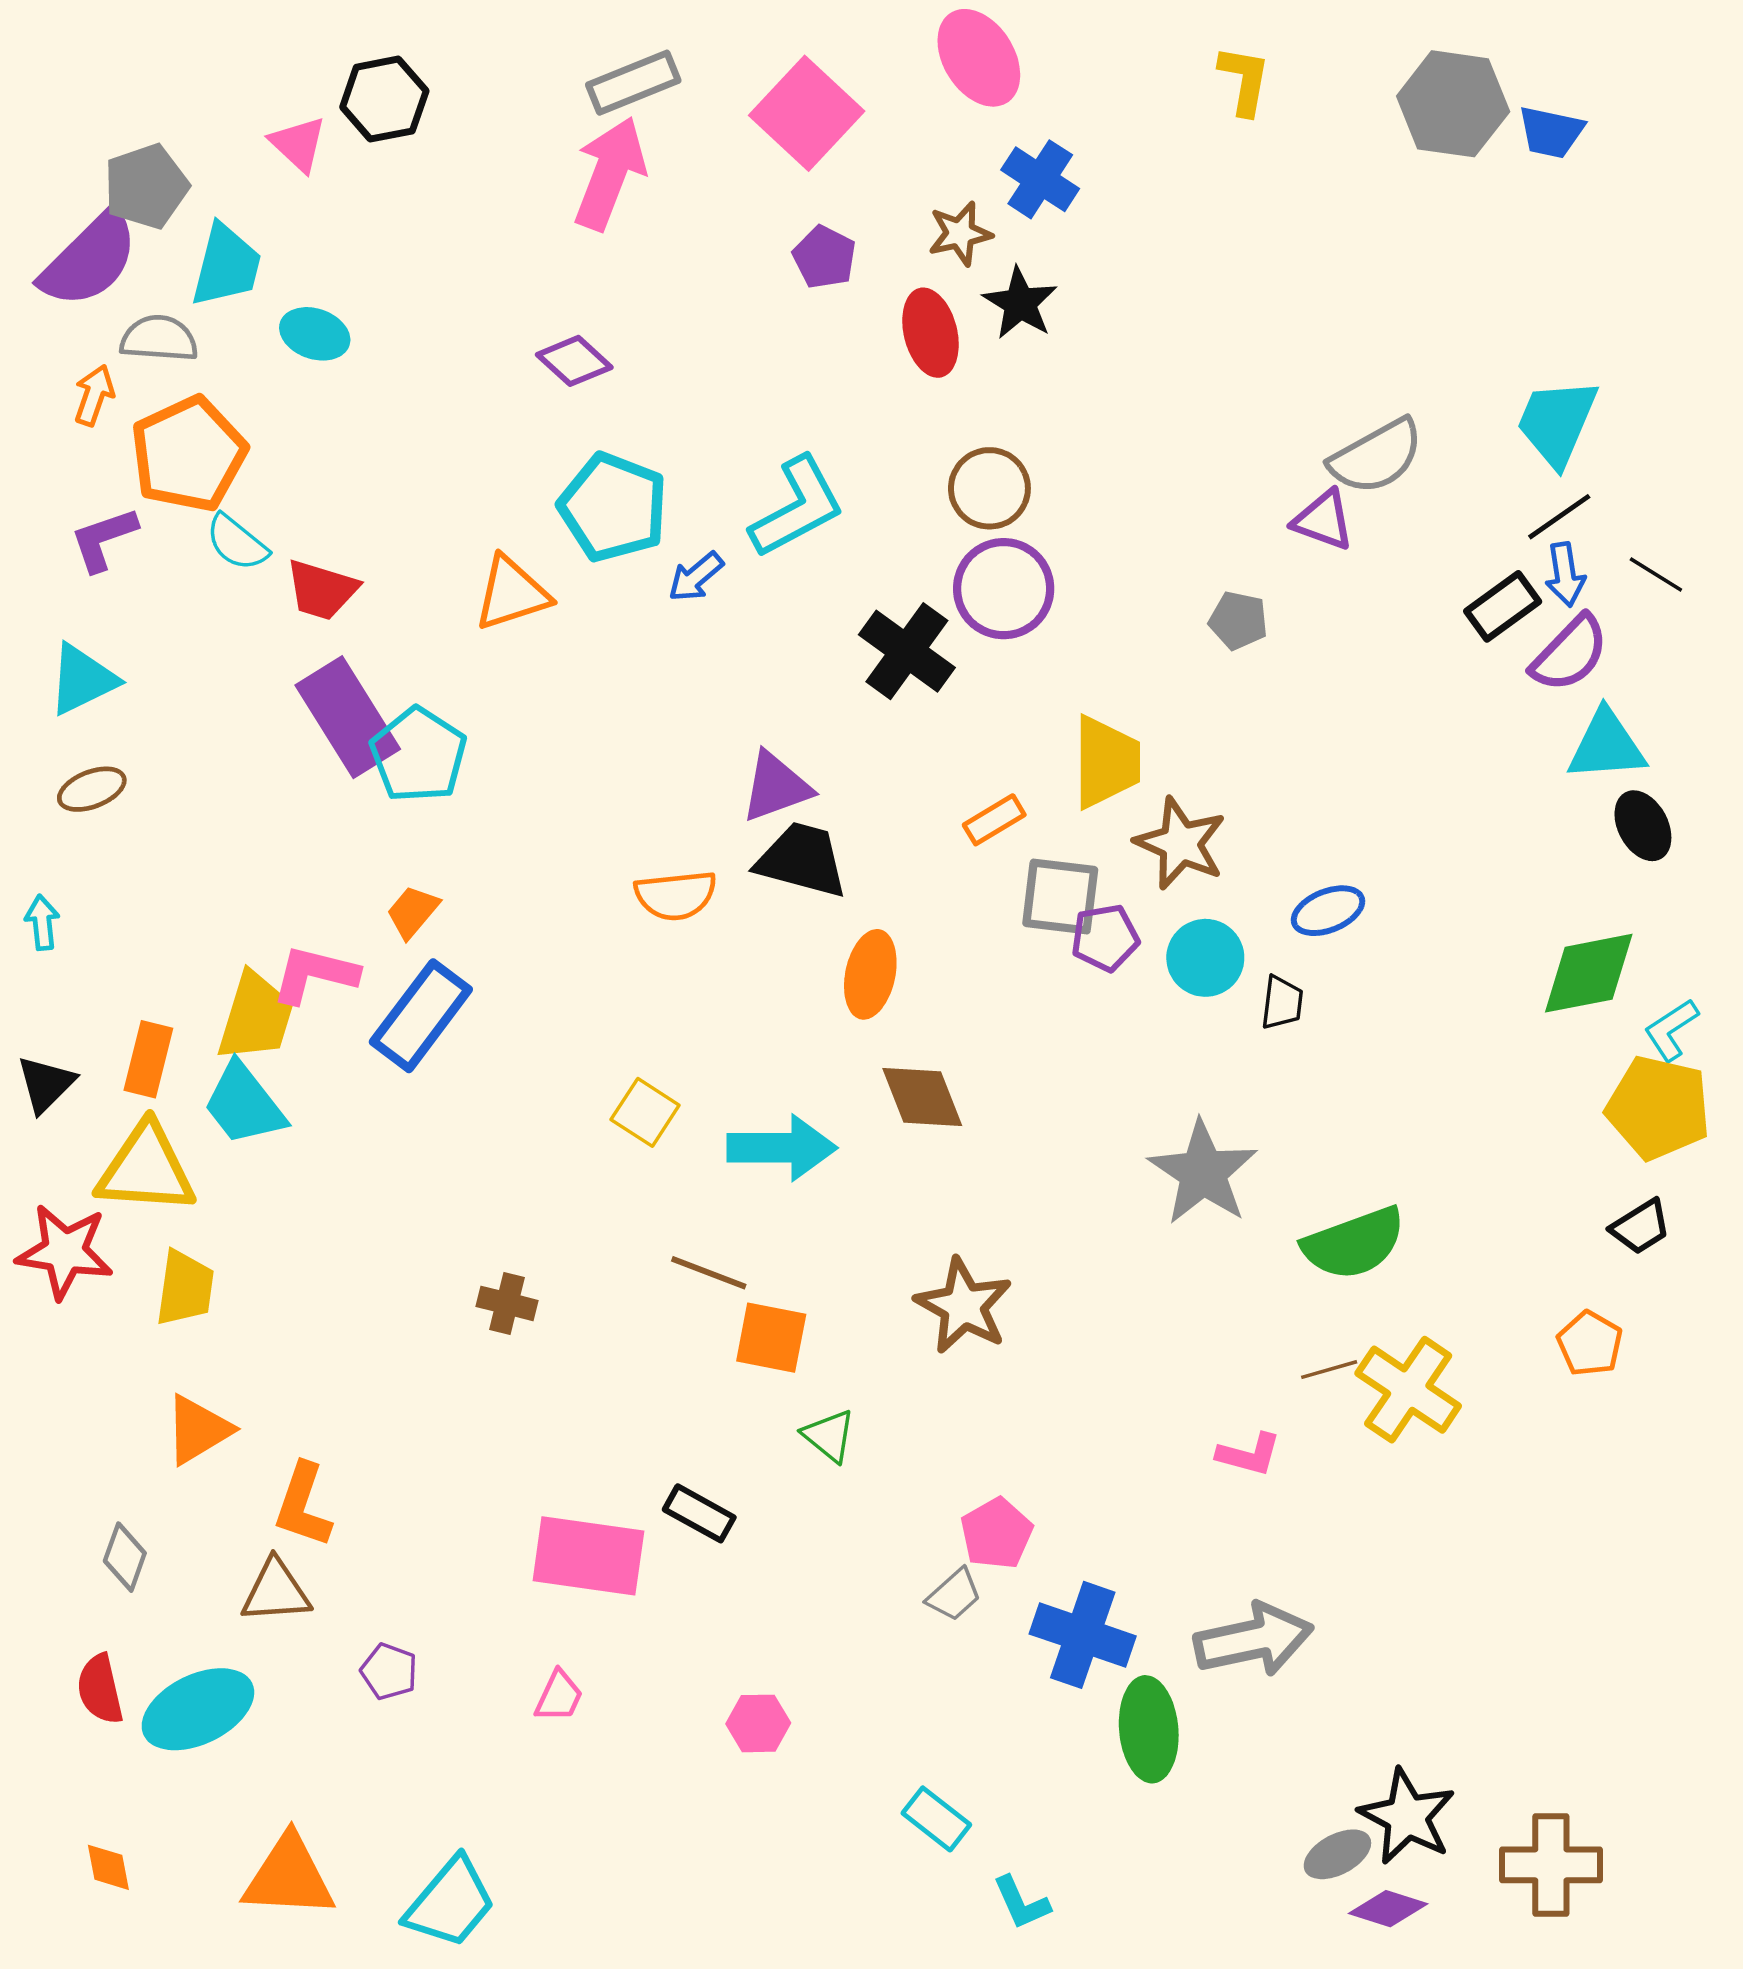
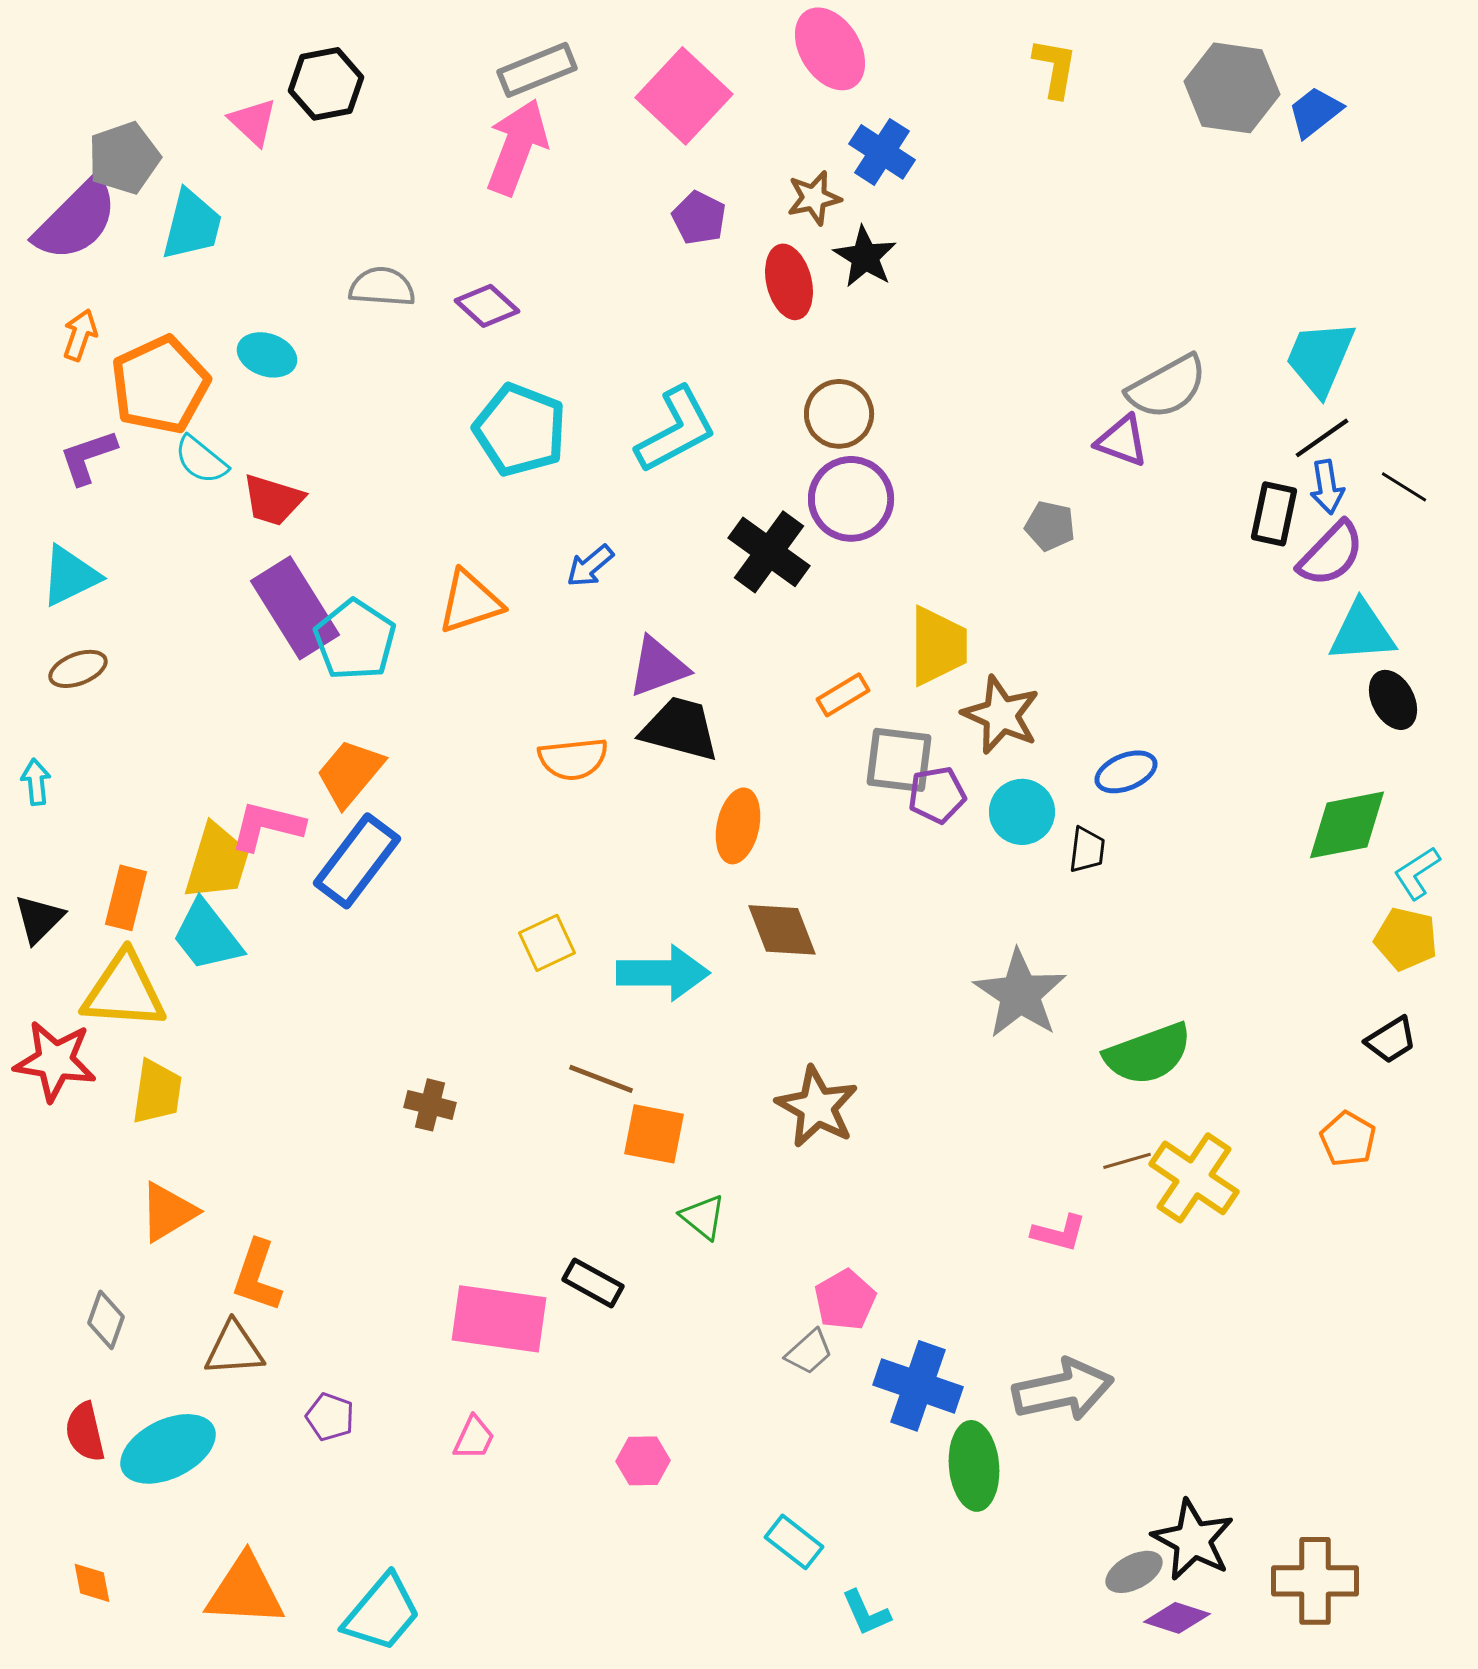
blue trapezoid: (1551, 132) -> (1315, 112), turned 130
cyan ellipse: (315, 334) -> (267, 355), moved
gray semicircle: (159, 339) -> (382, 287), moved
blue arrow: (696, 577) -> (590, 566), moved
orange triangle: (512, 593) -> (470, 602), moved
black rectangle: (1503, 606) -> (1274, 514), turned -42
orange trapezoid: (413, 912) -> (350, 773), size x1.5
yellow pentagon: (1658, 1108) -> (1406, 939), size x0.7
yellow square: (645, 1112) -> (547, 943), turned 32

